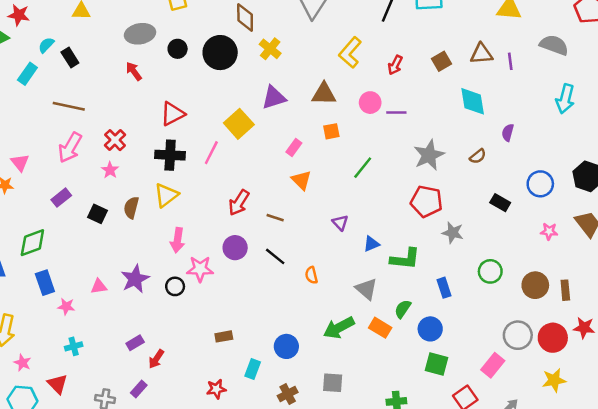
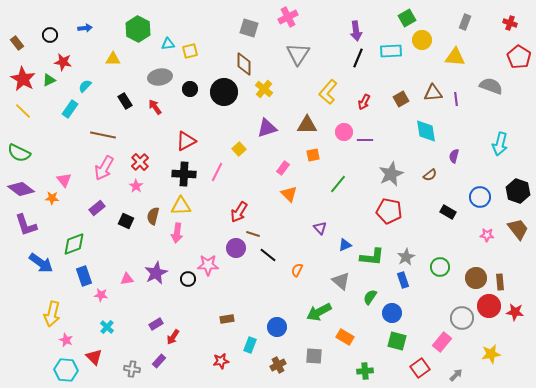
black rectangle: (70, 58) -> (125, 101), moved
cyan arrow: (565, 99) -> (500, 144), moved
yellow square: (239, 124) -> (239, 149), size x0.6
yellow triangle: (166, 195) -> (181, 206), turned 35
brown line: (275, 218) -> (253, 234), moved
gray star: (453, 233) -> (406, 257), moved, turned 30
pink arrow: (178, 240) -> (177, 233), moved
orange semicircle: (311, 275) -> (297, 270), turned 40
orange rectangle: (380, 328) -> (345, 337), moved
red circle: (553, 338) -> (489, 306), moved
cyan cross: (74, 346) -> (107, 327), turned -32

